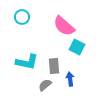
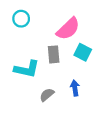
pink semicircle: (64, 26) -> (68, 29), turned -85
gray rectangle: (54, 66) -> (54, 54), moved

